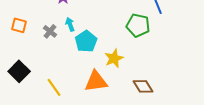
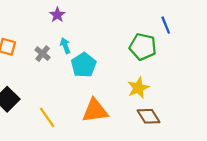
yellow star: (114, 58) -> (138, 88), moved

